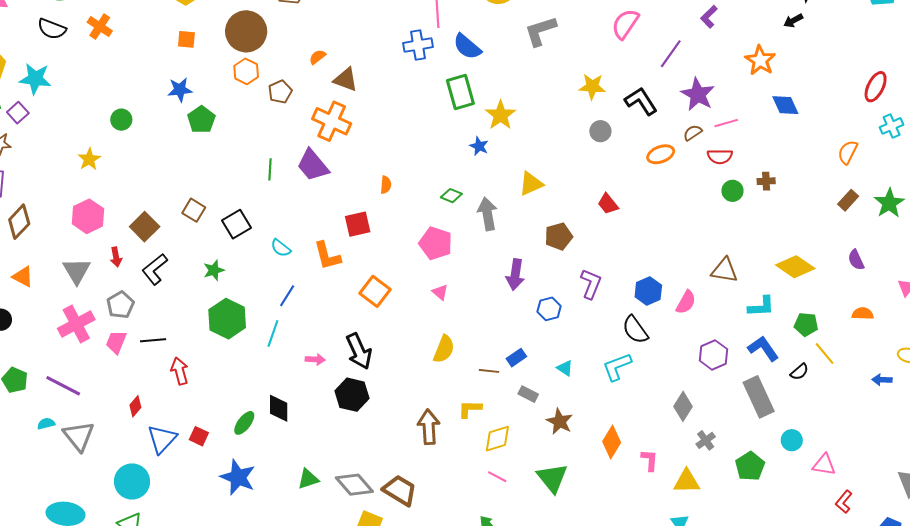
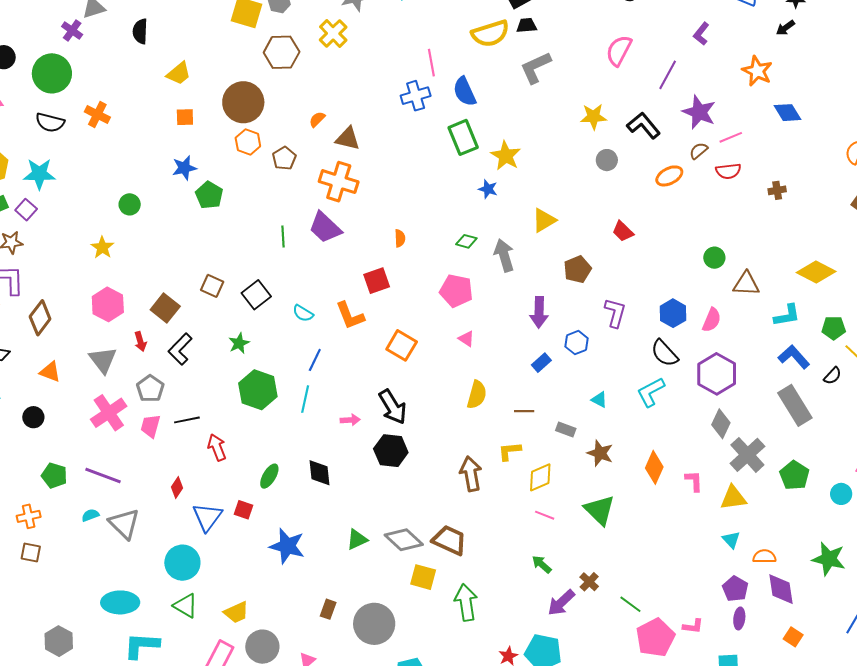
blue semicircle: (467, 47) -> (465, 92), turned 32
green circle: (733, 191) -> (714, 258), moved
purple hexagon: (713, 355) -> (717, 374), moved, size x1.4
blue rectangle: (516, 358) -> (541, 363), moved
green ellipse: (244, 423) -> (269, 476), moved
gray cross: (706, 440) -> (747, 455), size x1.8
cyan circle: (792, 440) -> (841, 494), moved

